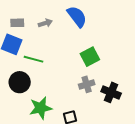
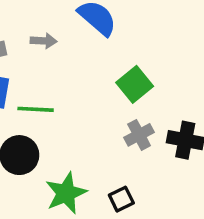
gray arrow: (45, 23) -> (44, 41), turned 32

